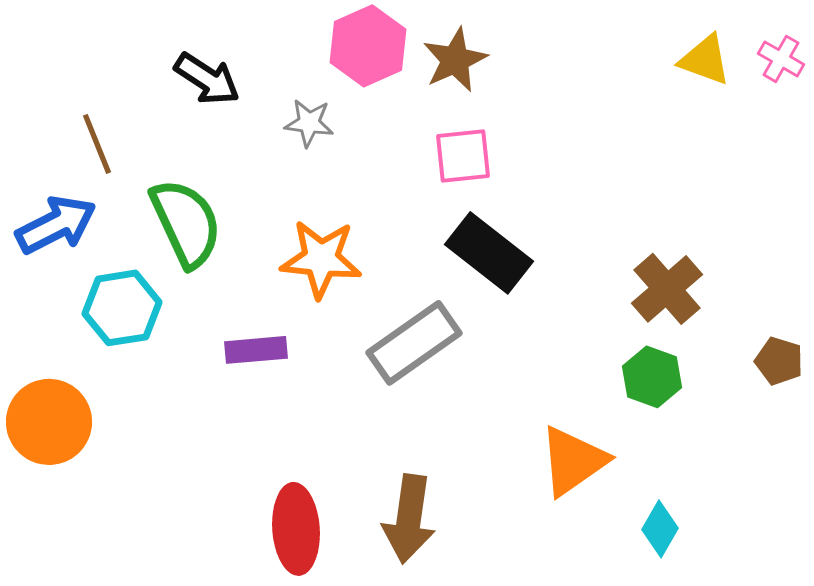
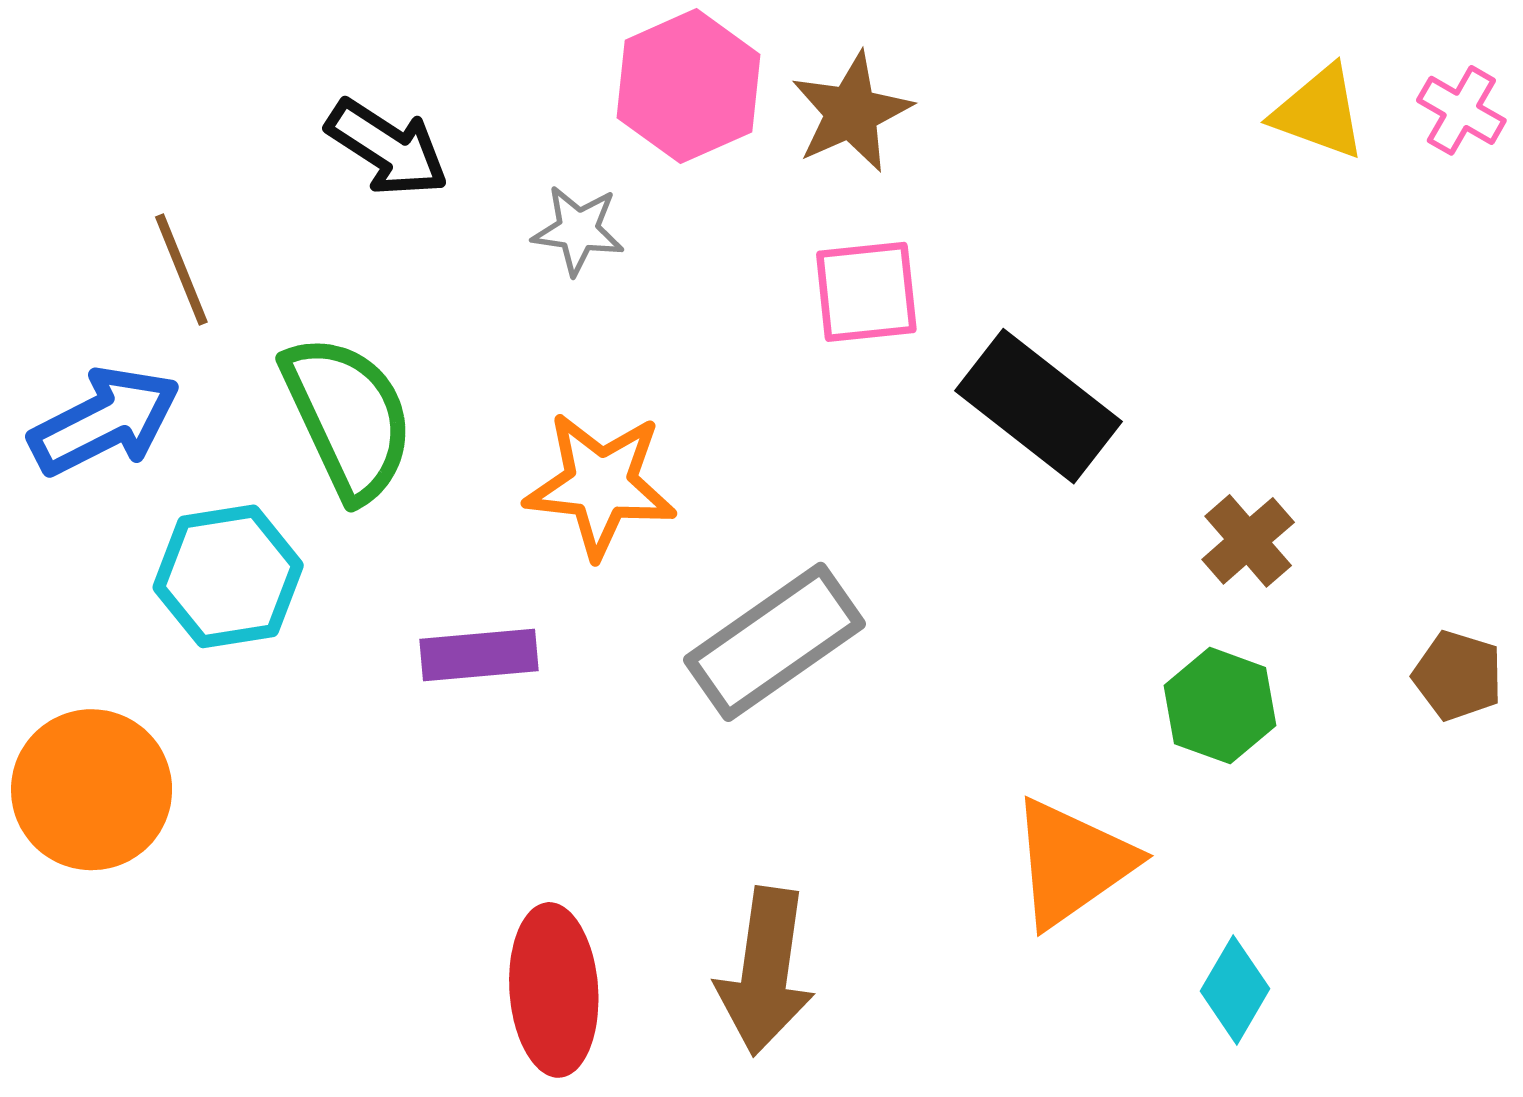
black rectangle: (489, 253) -> (1038, 406), moved
brown cross: (667, 289) -> (1248, 541), size x0.7

